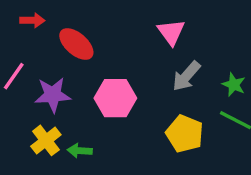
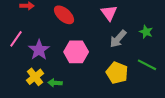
red ellipse: (76, 44) -> (64, 15), moved
green star: (234, 85) -> (146, 32), moved
purple star: (53, 95) -> (39, 50), turned -30

